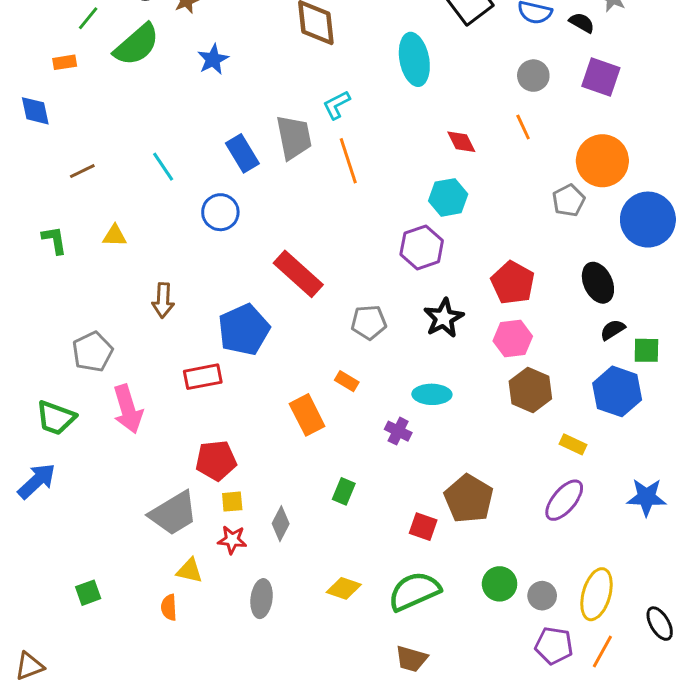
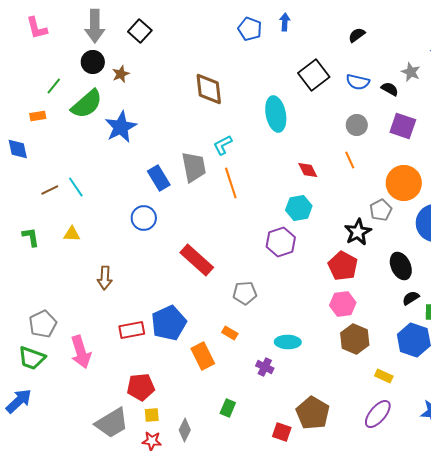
blue star: (213, 59) -> (121, 127), moved, size x1.5
cyan line: (163, 167) -> (76, 187), moved
black star: (444, 318) -> (358, 232), moved
blue pentagon: (244, 330) -> (169, 323), moved
gray pentagon: (93, 352) -> (43, 324), moved

